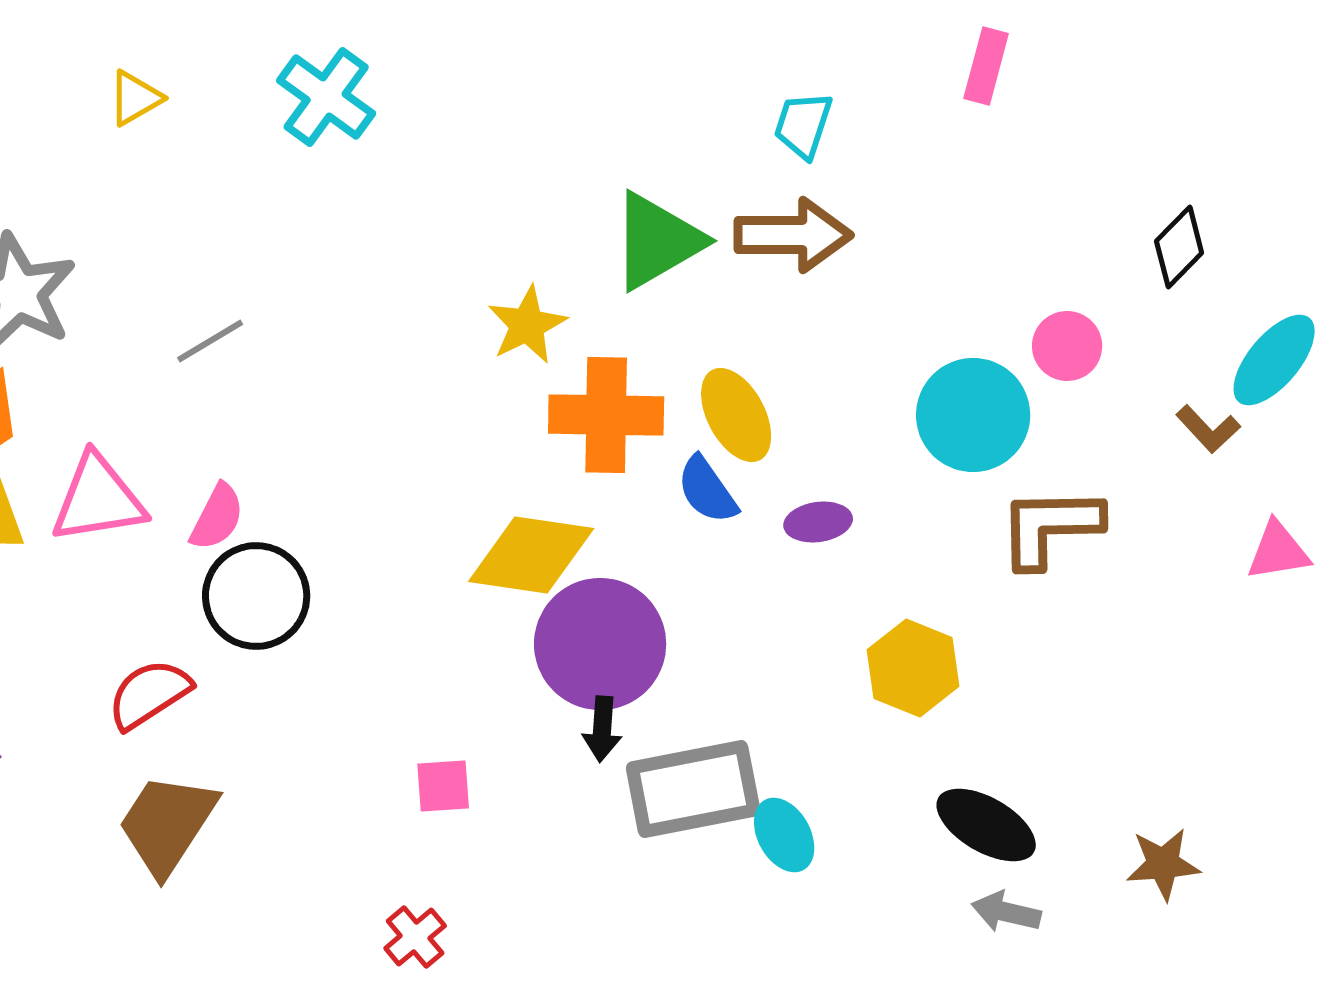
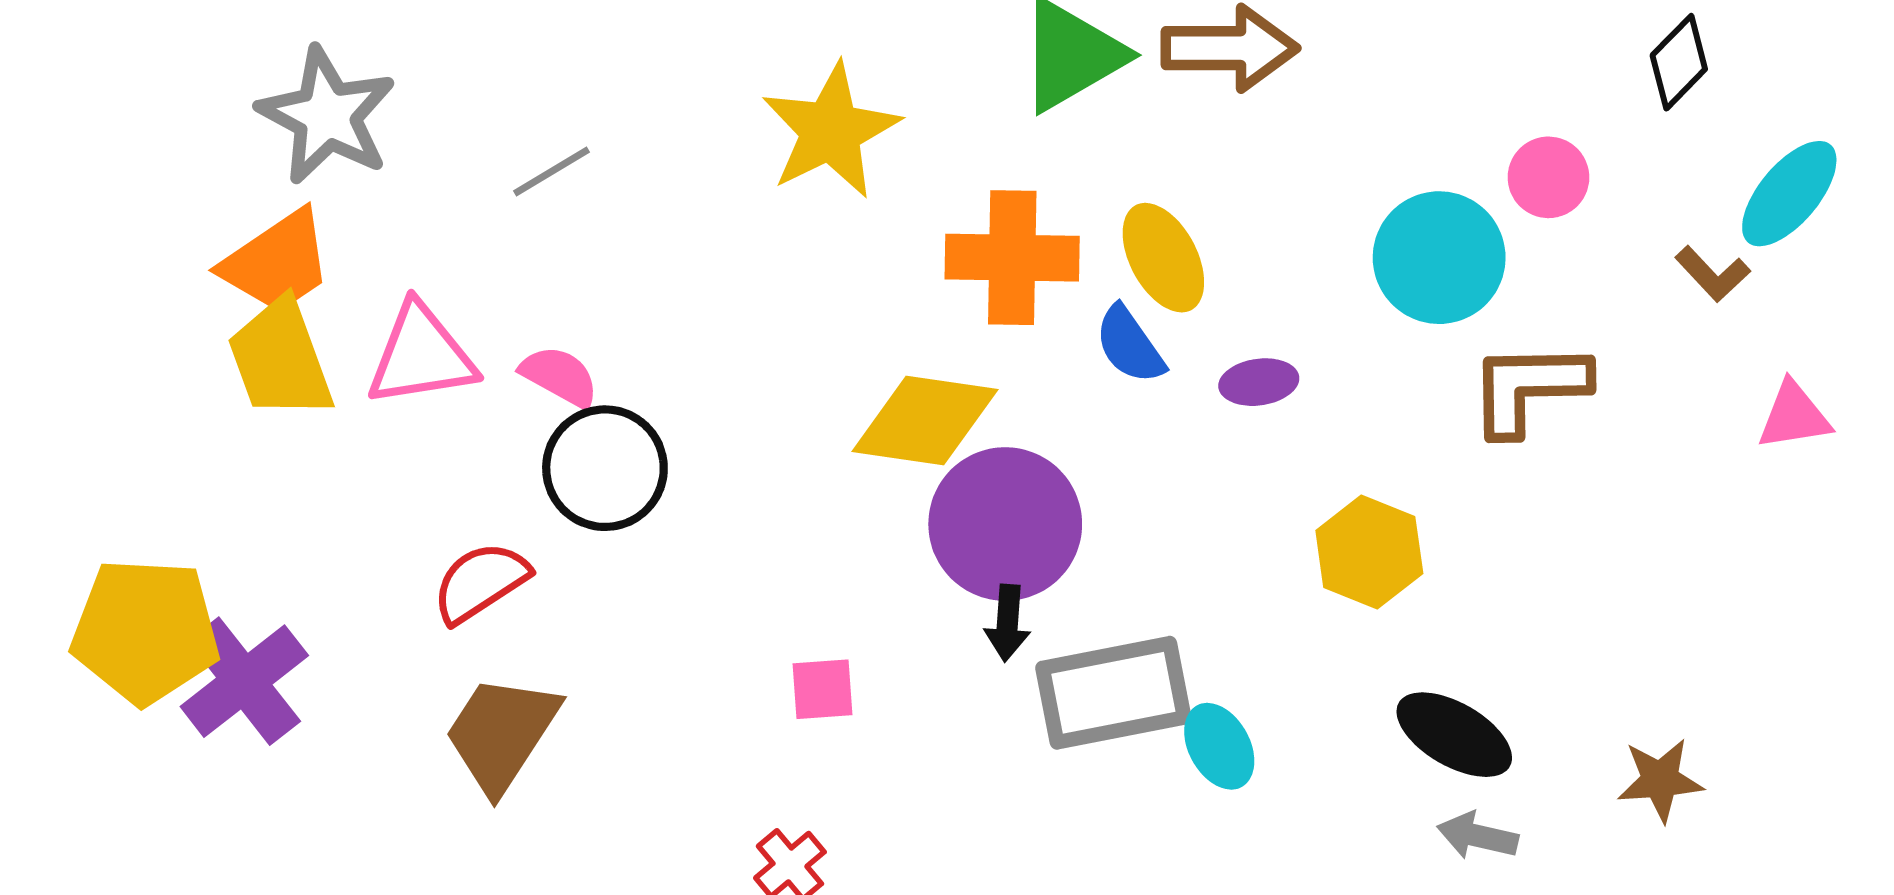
yellow star: (527, 325) -> (831, 131), moved, size x1.5
pink semicircle: (217, 517) -> (560, 376), turned -88

